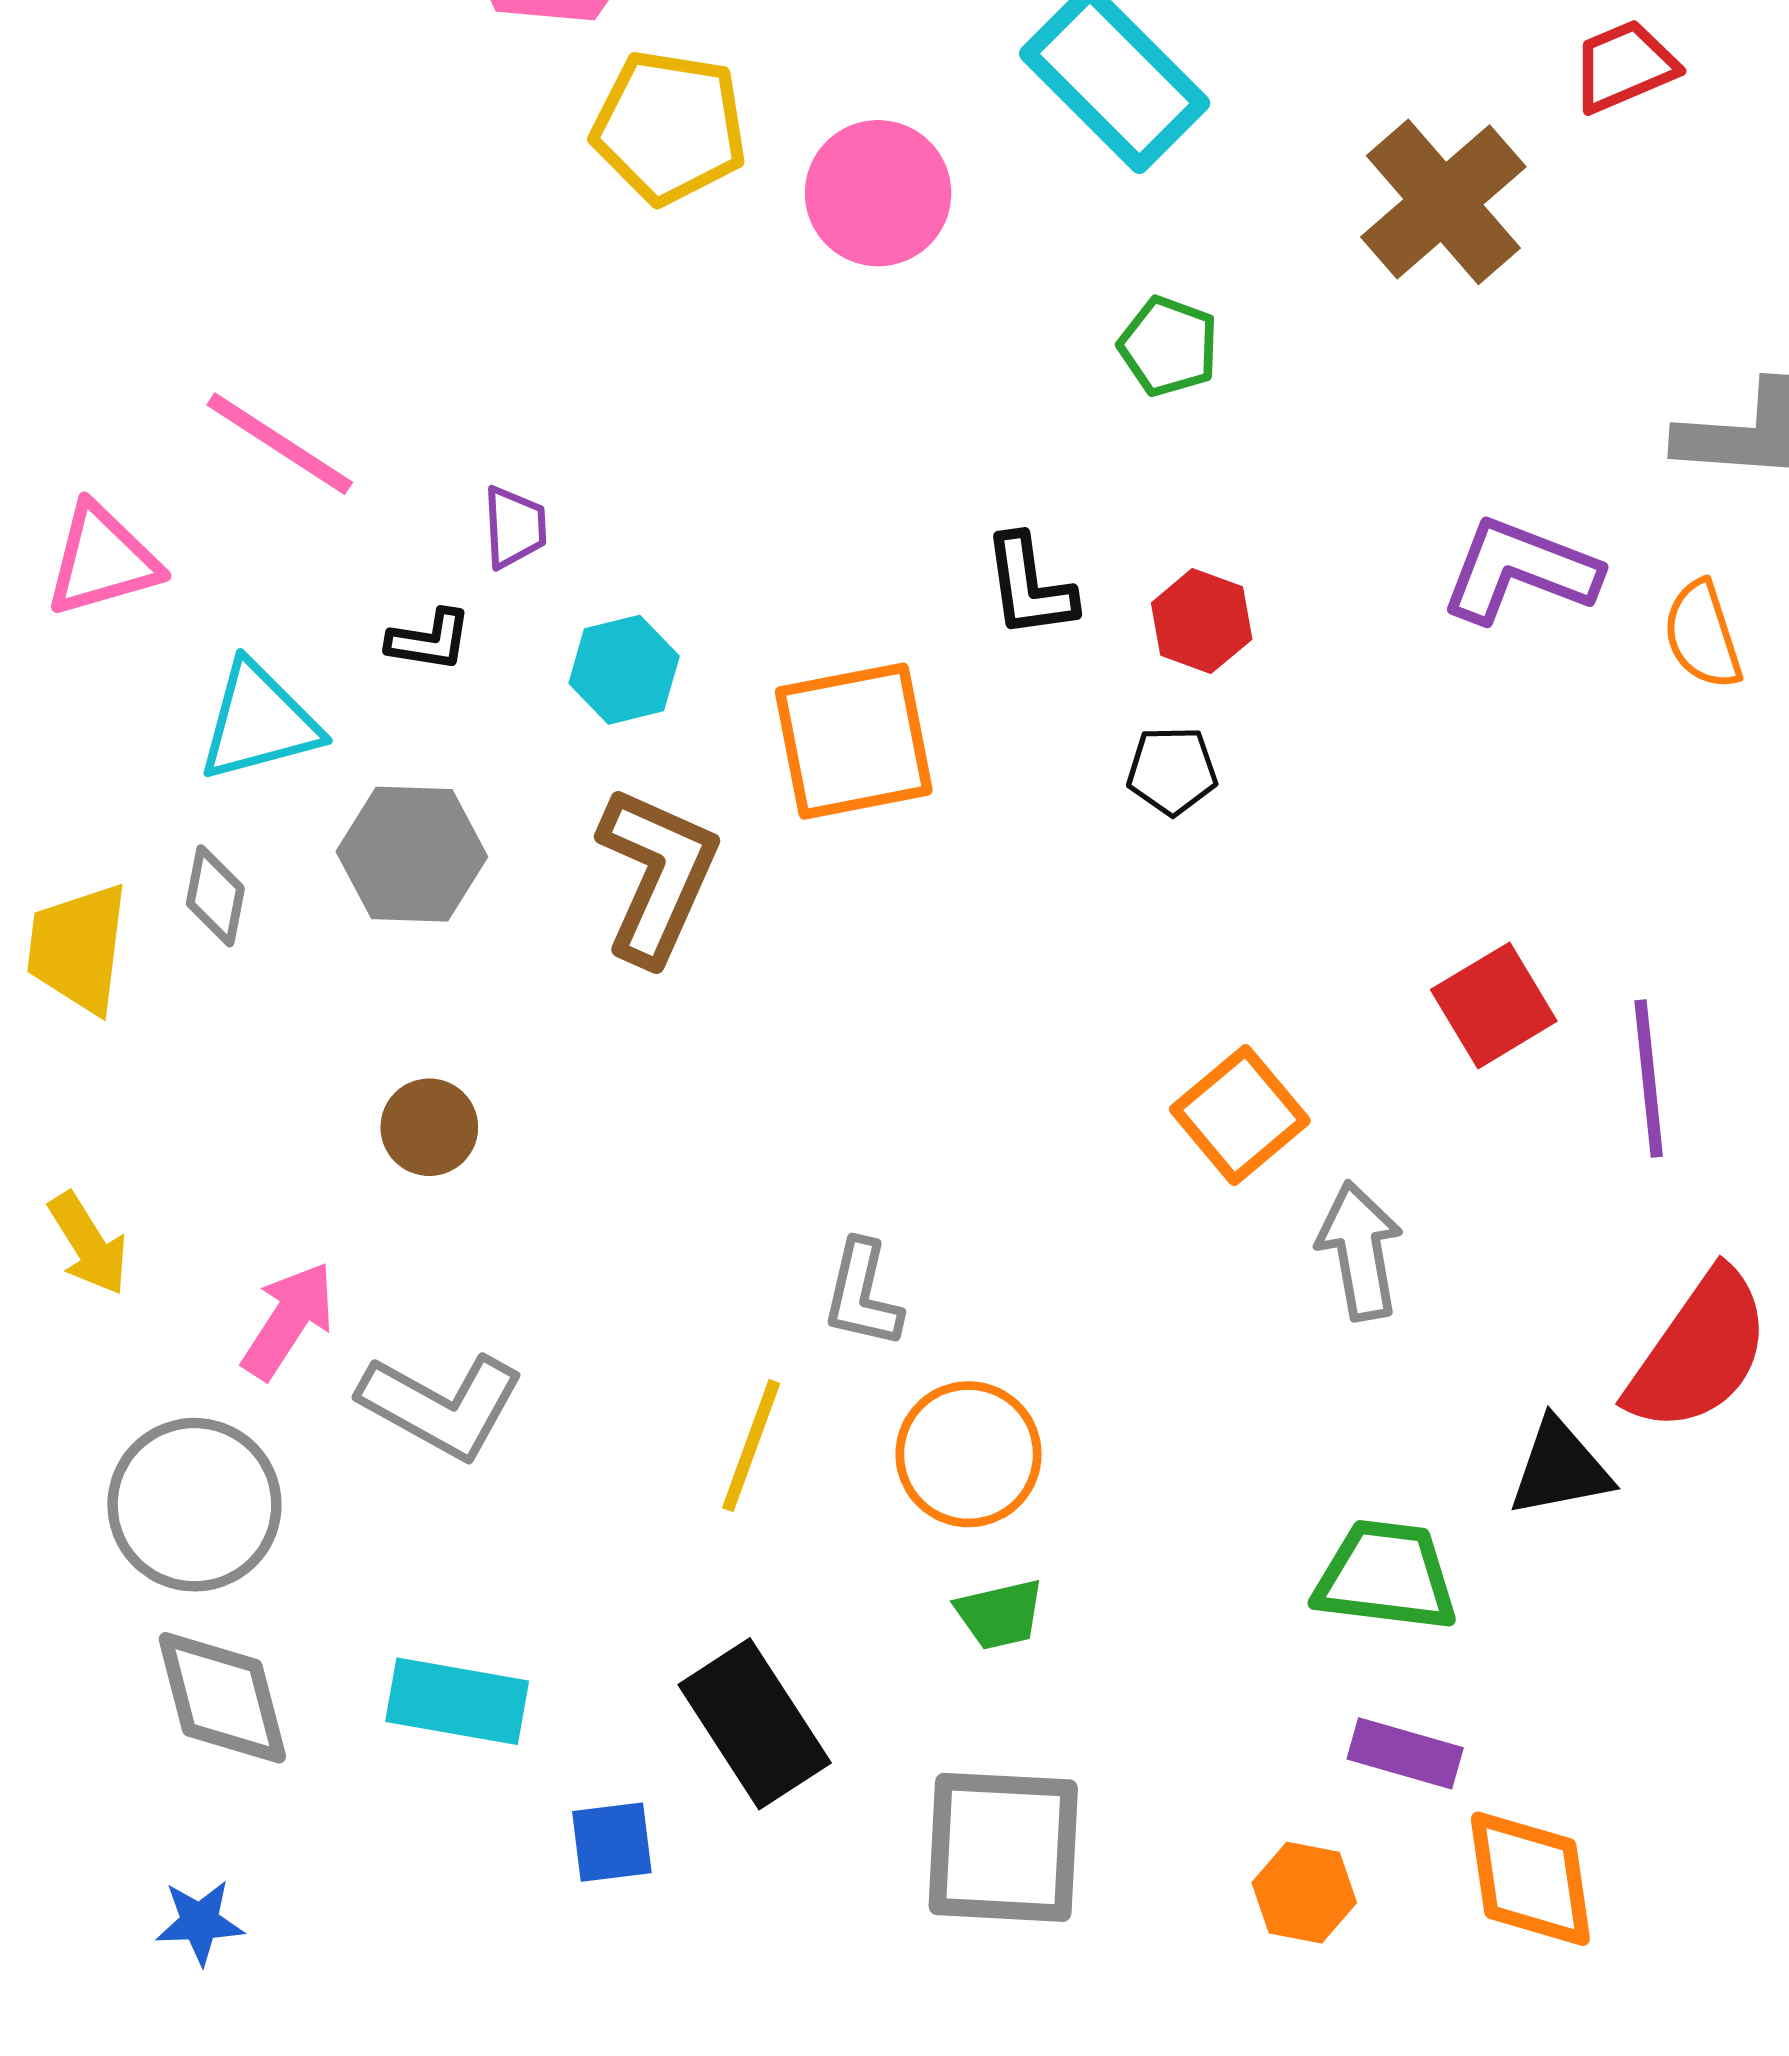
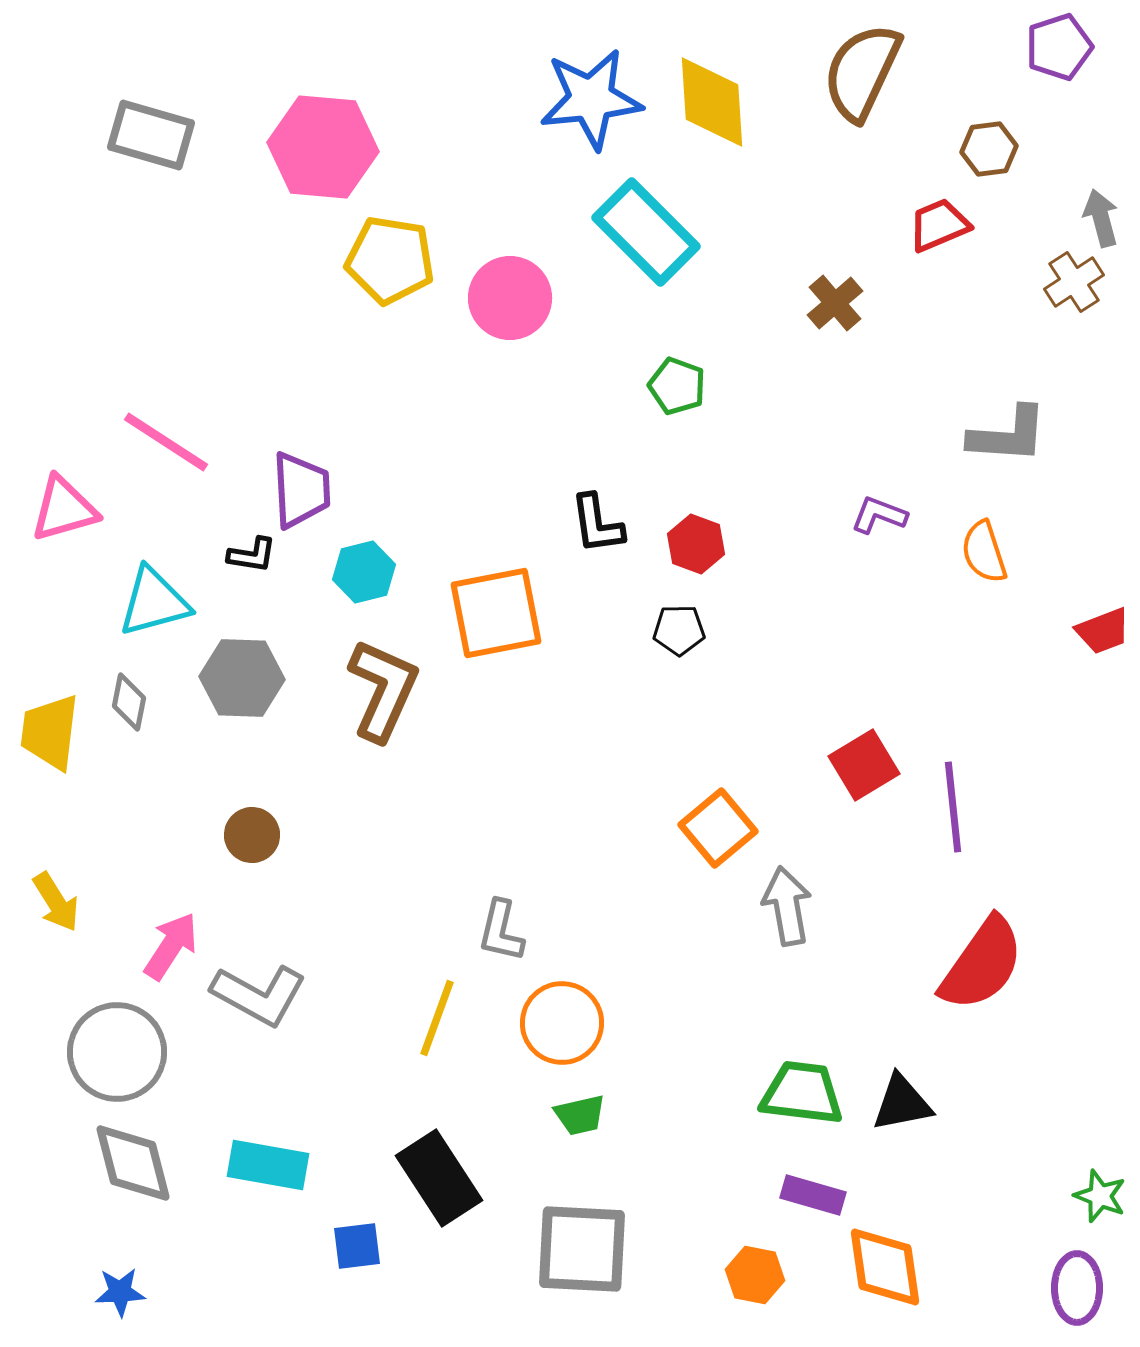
brown cross: (1443, 202) -> (835, 303), size x0.6
purple trapezoid: (515, 527) -> (301, 490), size x1.6
purple L-shape: (1520, 571) -> (879, 515), size x0.6
black triangle: (1560, 1468) -> (902, 1103), moved

